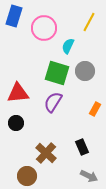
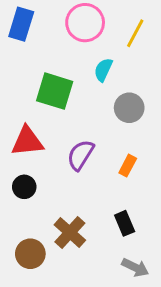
pink circle: (44, 28) -> (85, 23), moved
green square: (57, 73) -> (55, 91), moved
orange rectangle: (95, 109) -> (128, 166), moved
brown circle: (27, 176) -> (30, 254), moved

